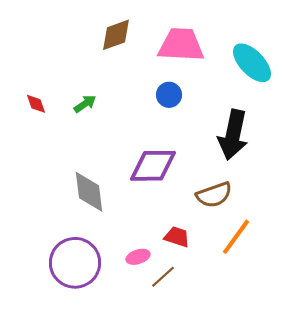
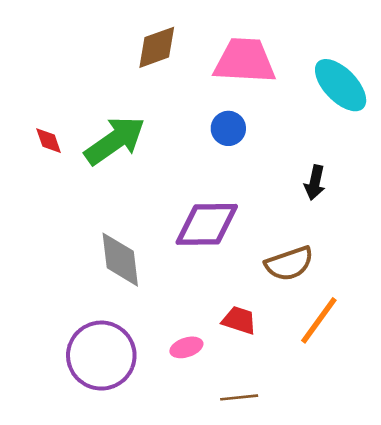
green arrow: (85, 104) -> (115, 141), size x2.0
black arrow: (233, 135) -> (315, 182), size x0.5
brown line: (163, 277) -> (239, 397), moved, turned 36

